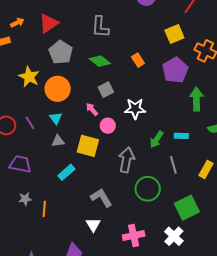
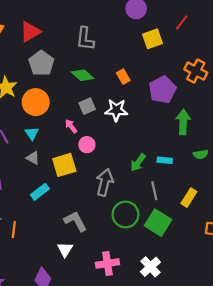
yellow square: (174, 34) -> (153, 39), moved
white star: (135, 109) -> (116, 110), moved
gray triangle: (58, 141) -> (33, 158), turned 32
yellow square: (88, 146) -> (64, 165), turned -35
green square: (187, 208) -> (158, 223), moved, turned -35

